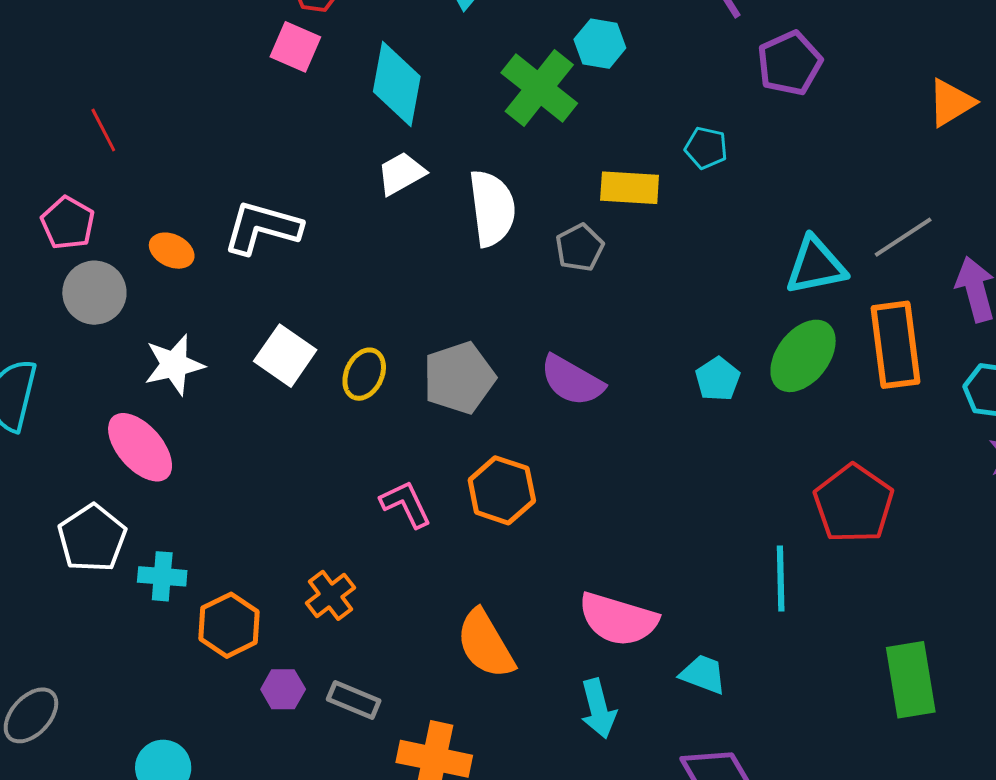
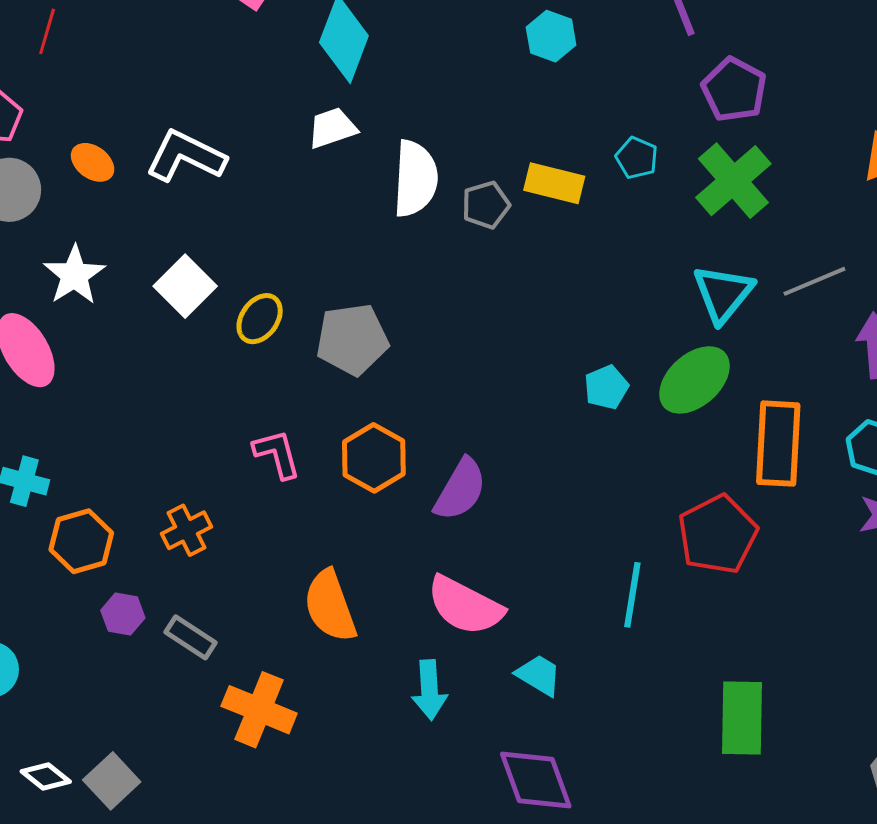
purple pentagon: (790, 63) -> (734, 90), turned -30
green cross: (539, 88) -> (733, 181), moved
red line: (103, 130) -> (47, 31), turned 33
gray pentagon: (580, 248) -> (486, 205), moved
cyan triangle: (816, 266) -> (723, 294), turned -50
orange rectangle: (895, 345) -> (778, 444), moved
white star: (174, 365) -> (74, 275), turned -30
purple semicircle: (572, 381) -> (460, 489), moved, turned -100

